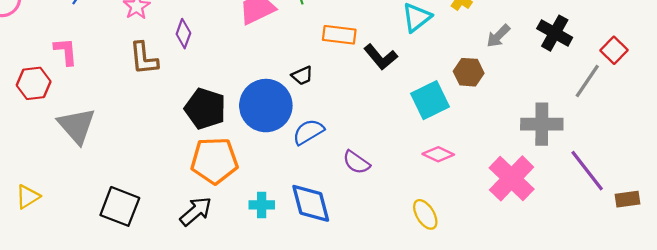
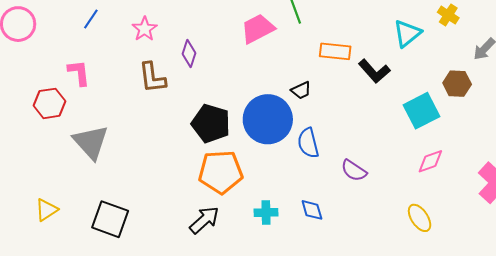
blue semicircle: (308, 132) -> (308, 143), turned -72
pink diamond: (438, 154) -> (430, 161), turned -44
blue diamond: (311, 203) -> (312, 210), size x0.6
black square: (120, 206) -> (110, 219), moved

